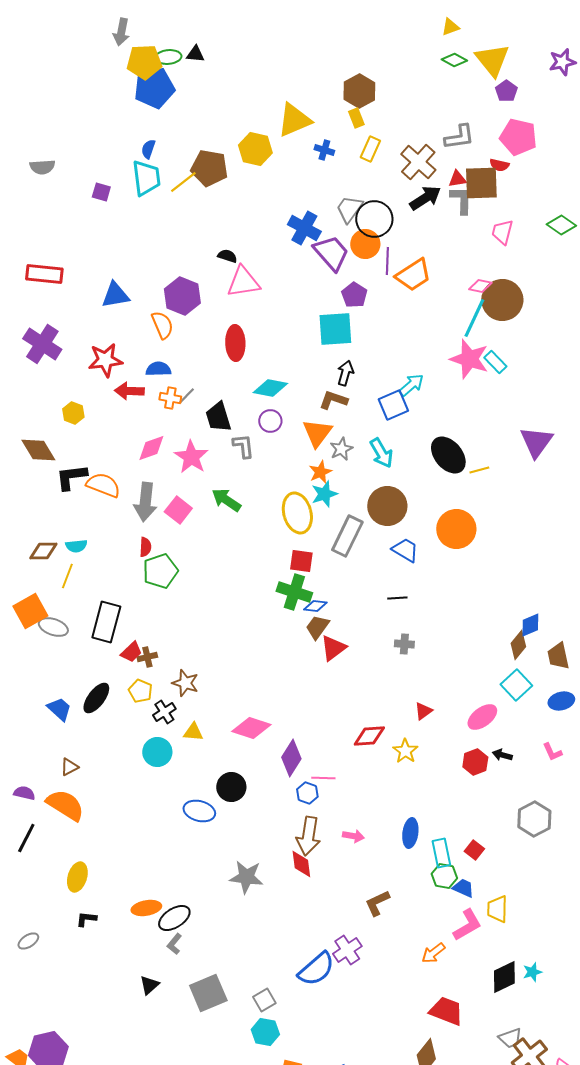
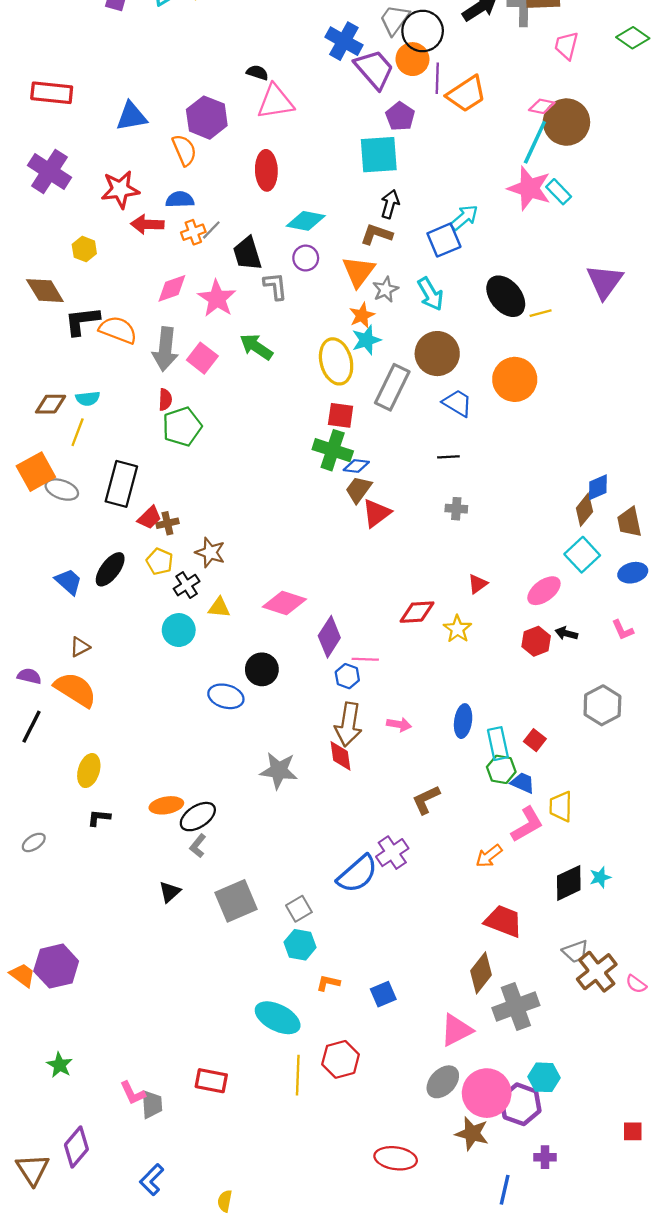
orange cross: (170, 398) -> (193, 232), turned -30

